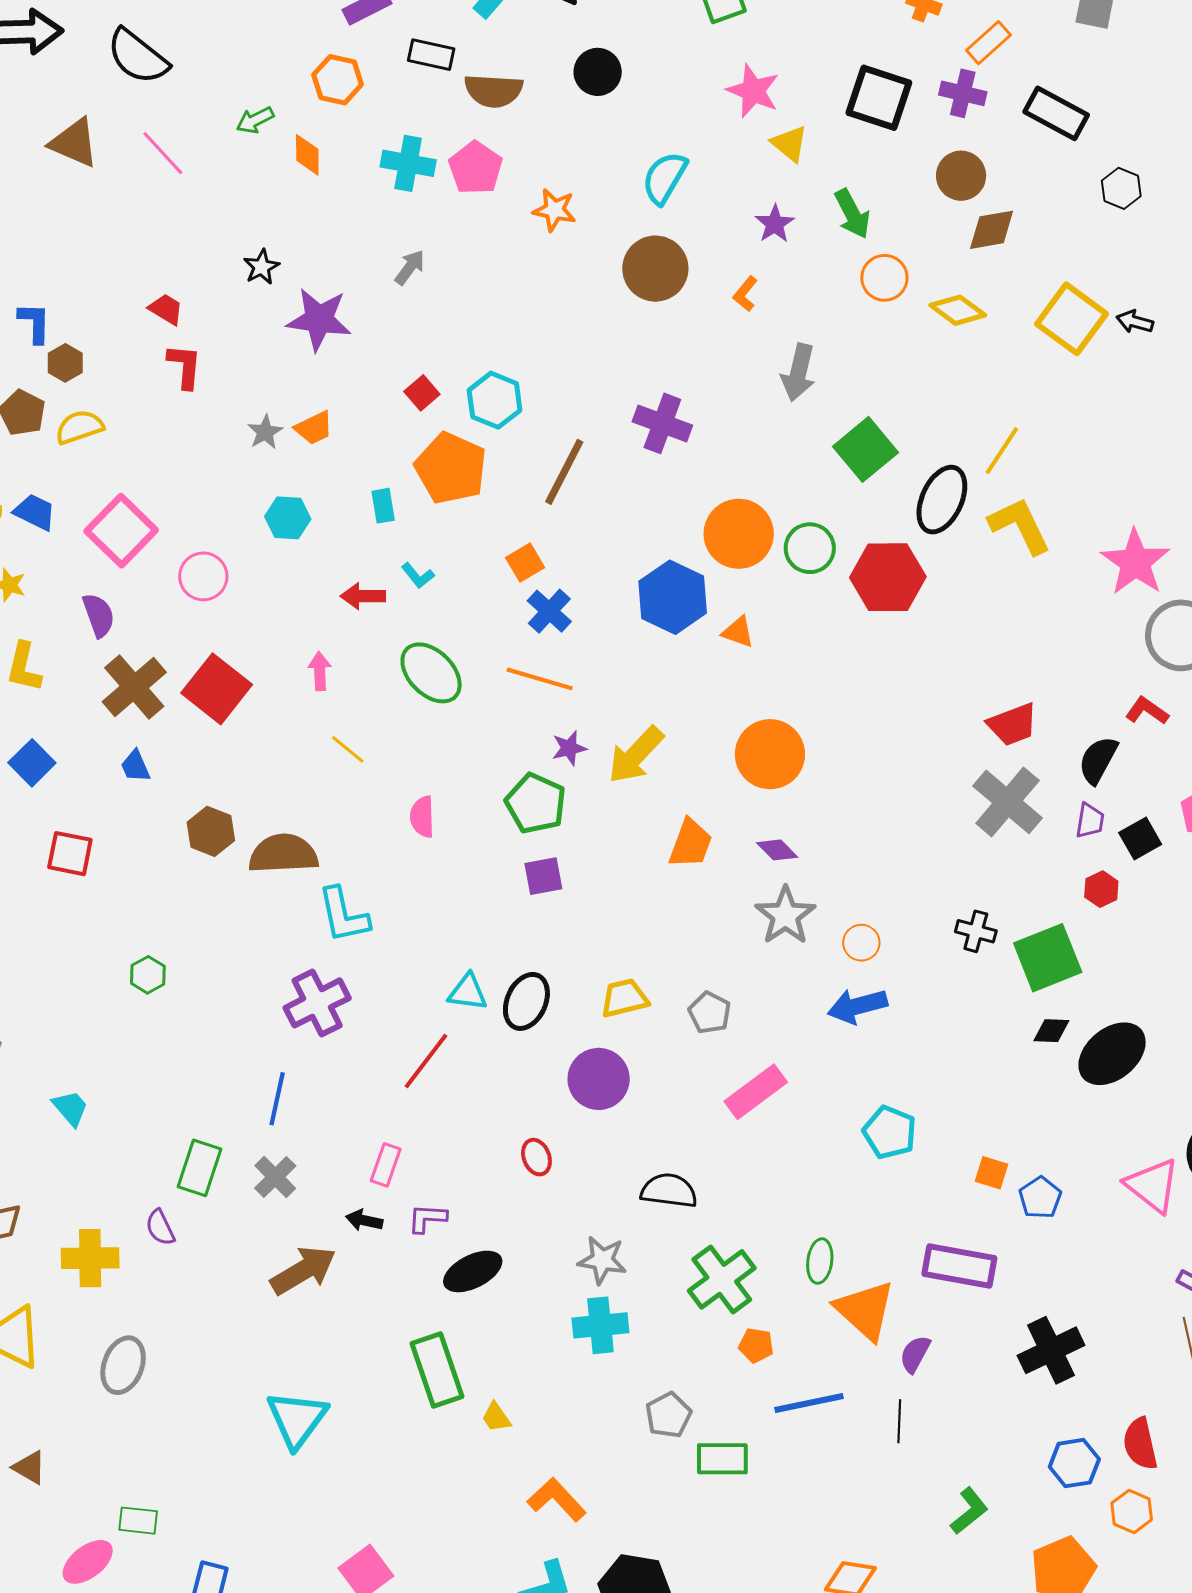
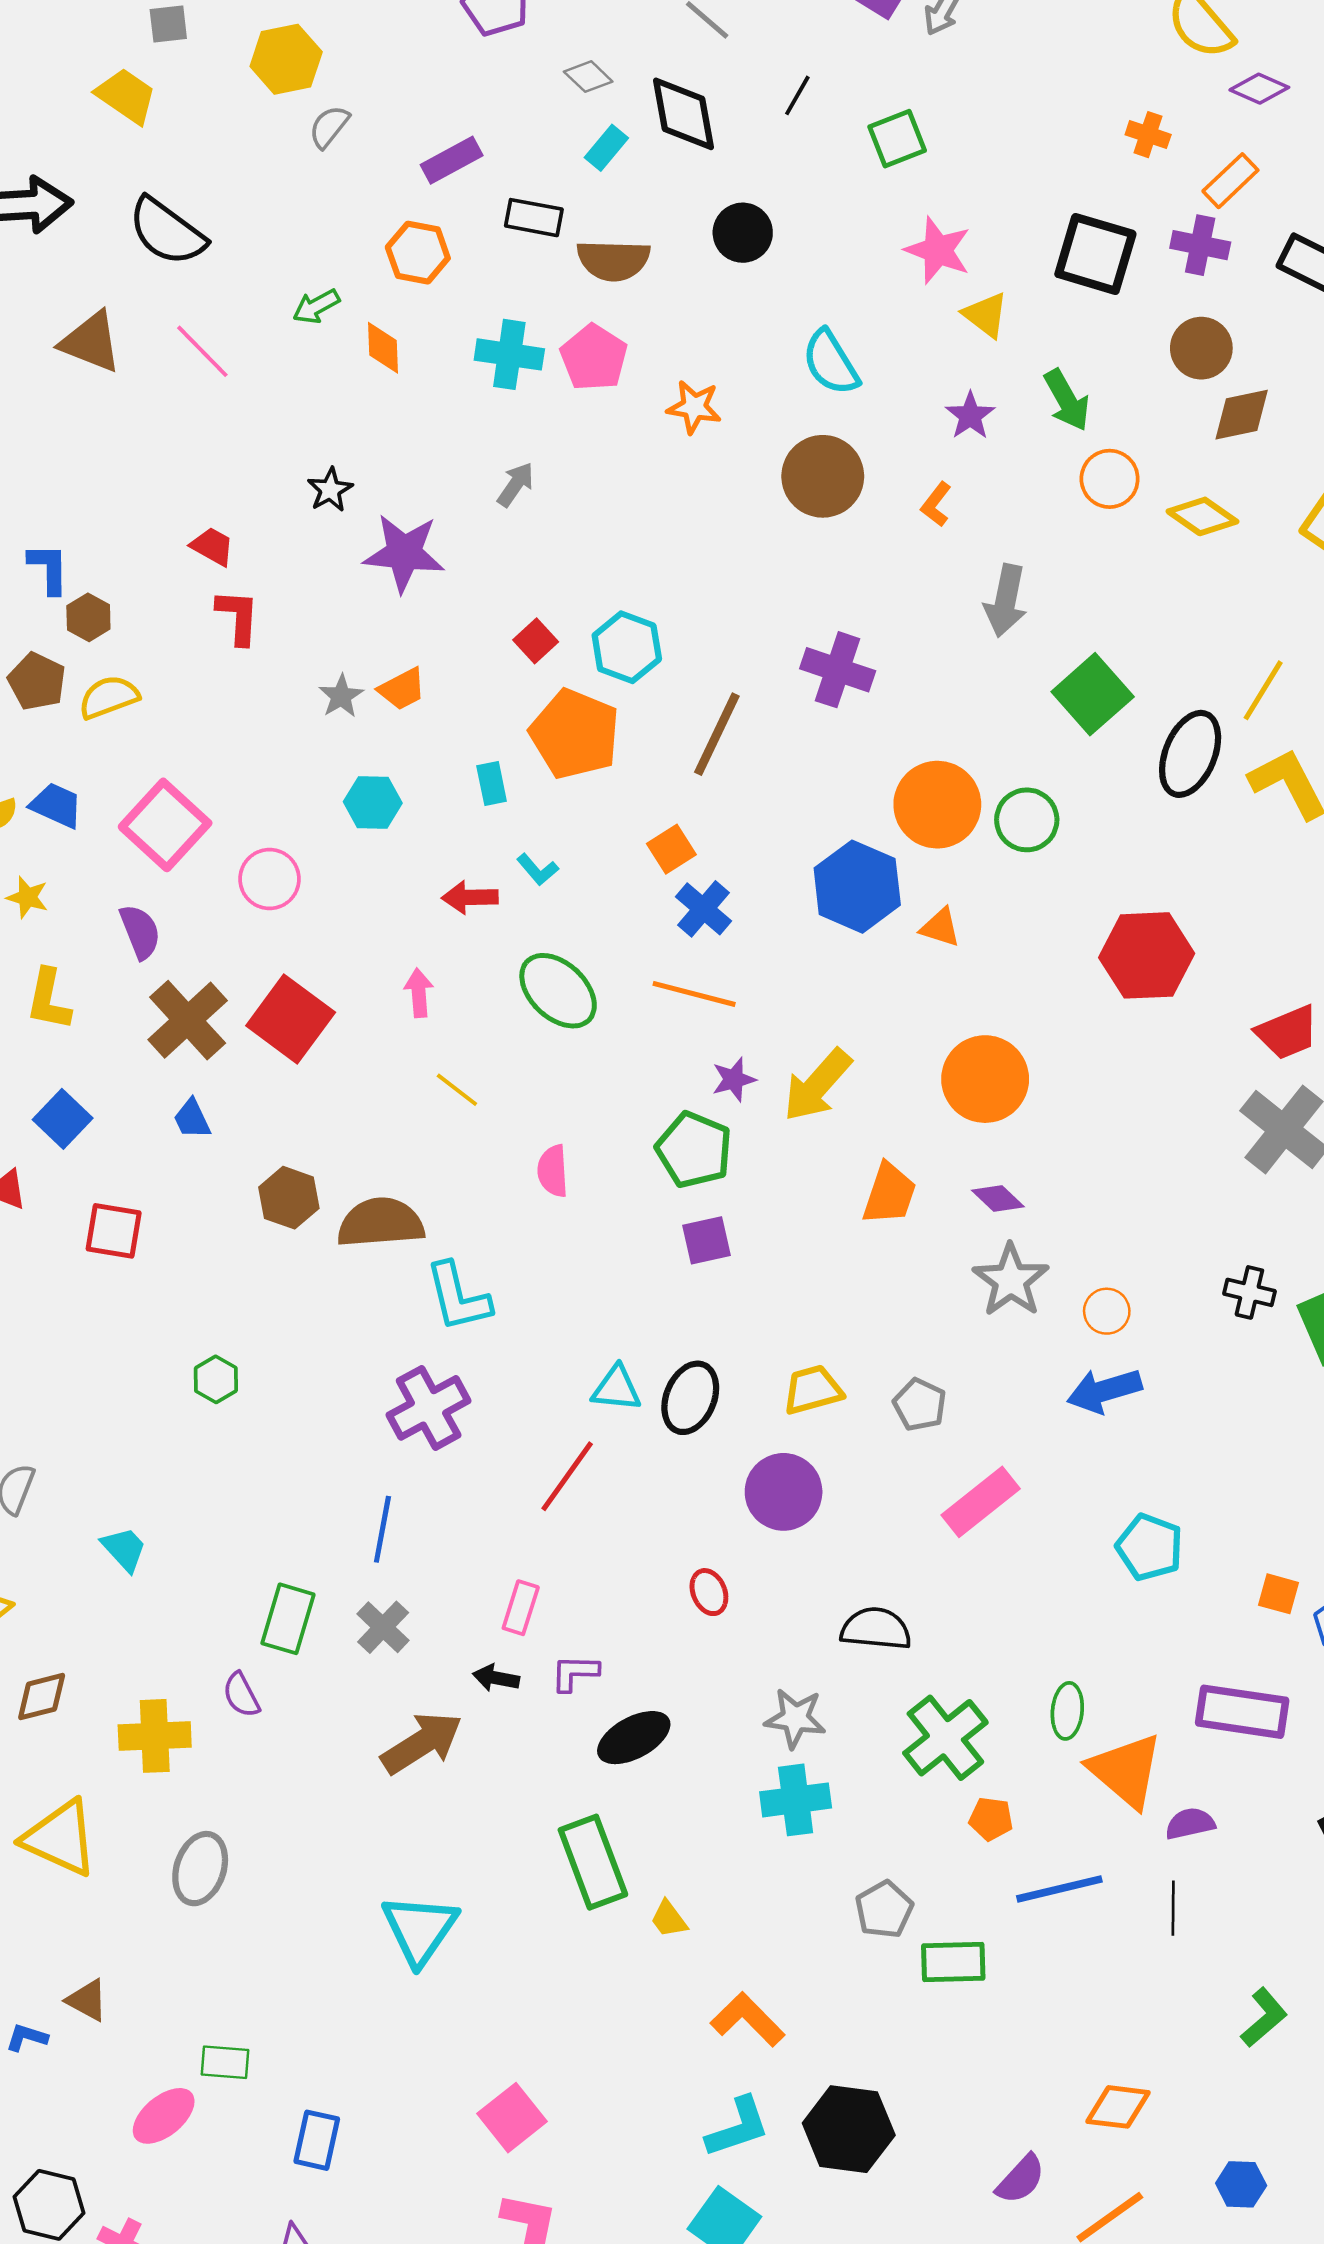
cyan semicircle: (665, 178) -> (831, 362), turned -60
red hexagon: (888, 577) -> (1147, 955), moved
purple semicircle: (915, 1354) -> (1190, 1824), turned 51

